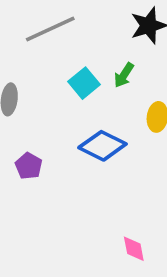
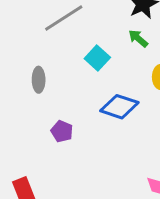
green arrow: (124, 75) -> (138, 38), moved, turned 105

